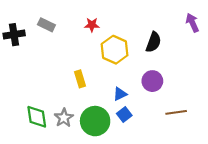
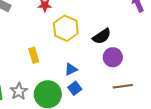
black semicircle: (153, 42) -> (102, 36), moved, turned 36
purple circle: (152, 81) -> (113, 57), moved

